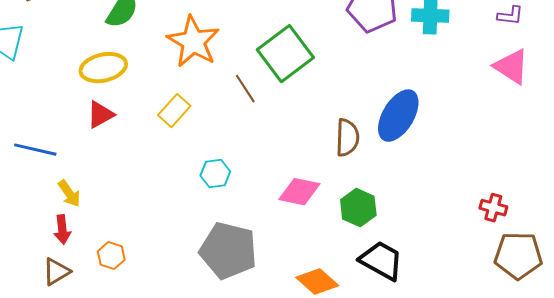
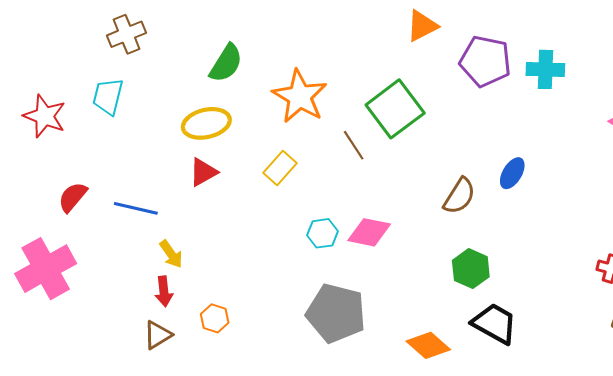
blue ellipse: (398, 116) -> (512, 173), size x0.6
brown semicircle: (347, 138) -> (459, 196), turned 30
pink diamond: (299, 192) -> (369, 232), moved

